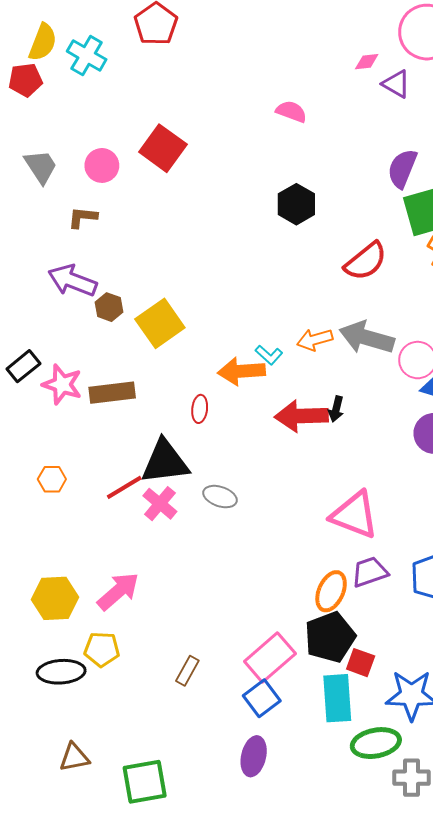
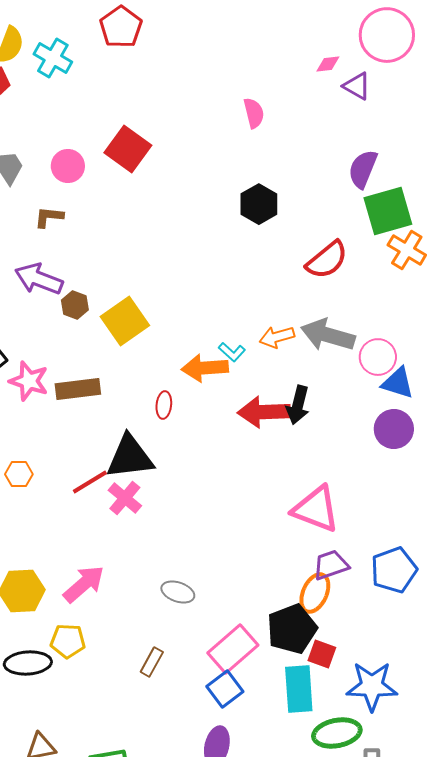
pink semicircle: (291, 111) -> (254, 113), turned 56
black arrow: (336, 409) -> (298, 405), size x1.5
gray ellipse: (220, 497) -> (178, 592), moved
orange ellipse: (331, 591) -> (315, 593), moved

